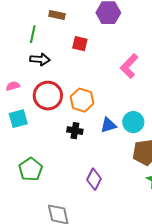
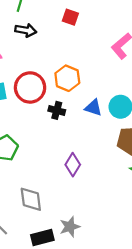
red circle: (48, 96) -> (30, 87), moved
blue triangle: (108, 125) -> (93, 108), turned 30

